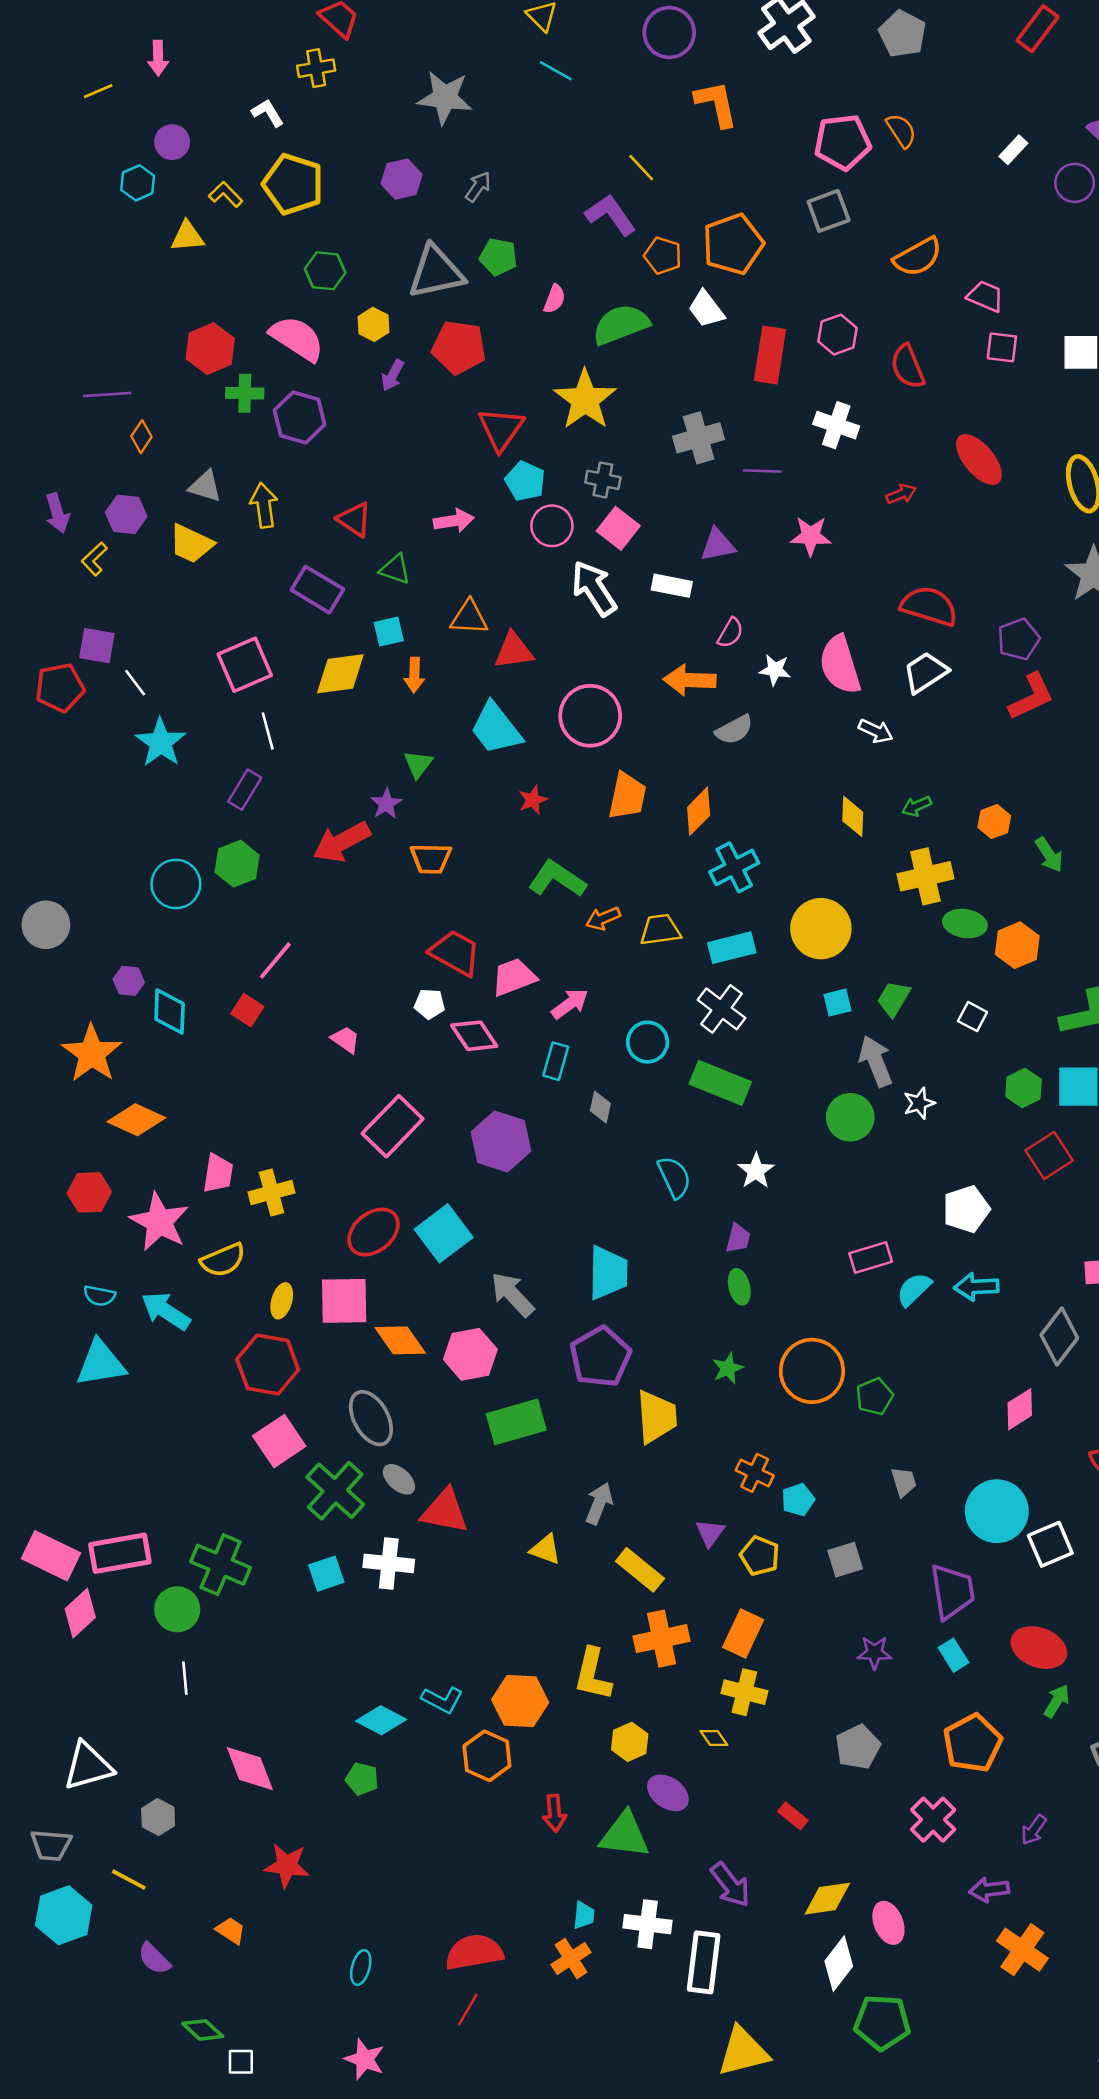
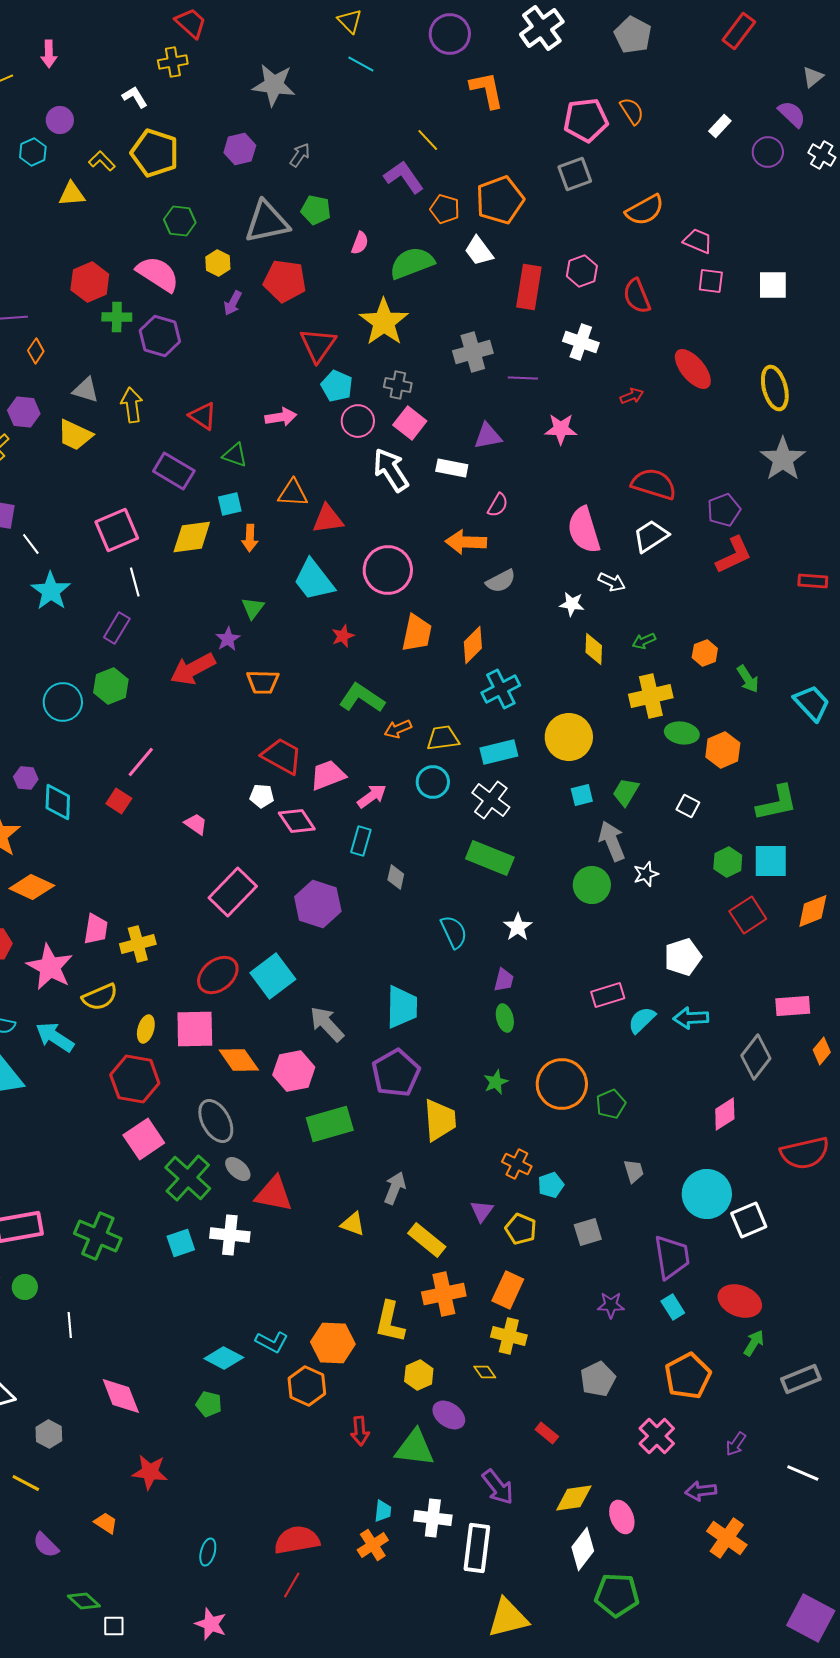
white star: (775, 670) -> (572, 604), moved
cyan circle: (648, 1042) -> (433, 782), moved
green circle: (177, 1609) -> (25, 1287), moved, size x0.7

